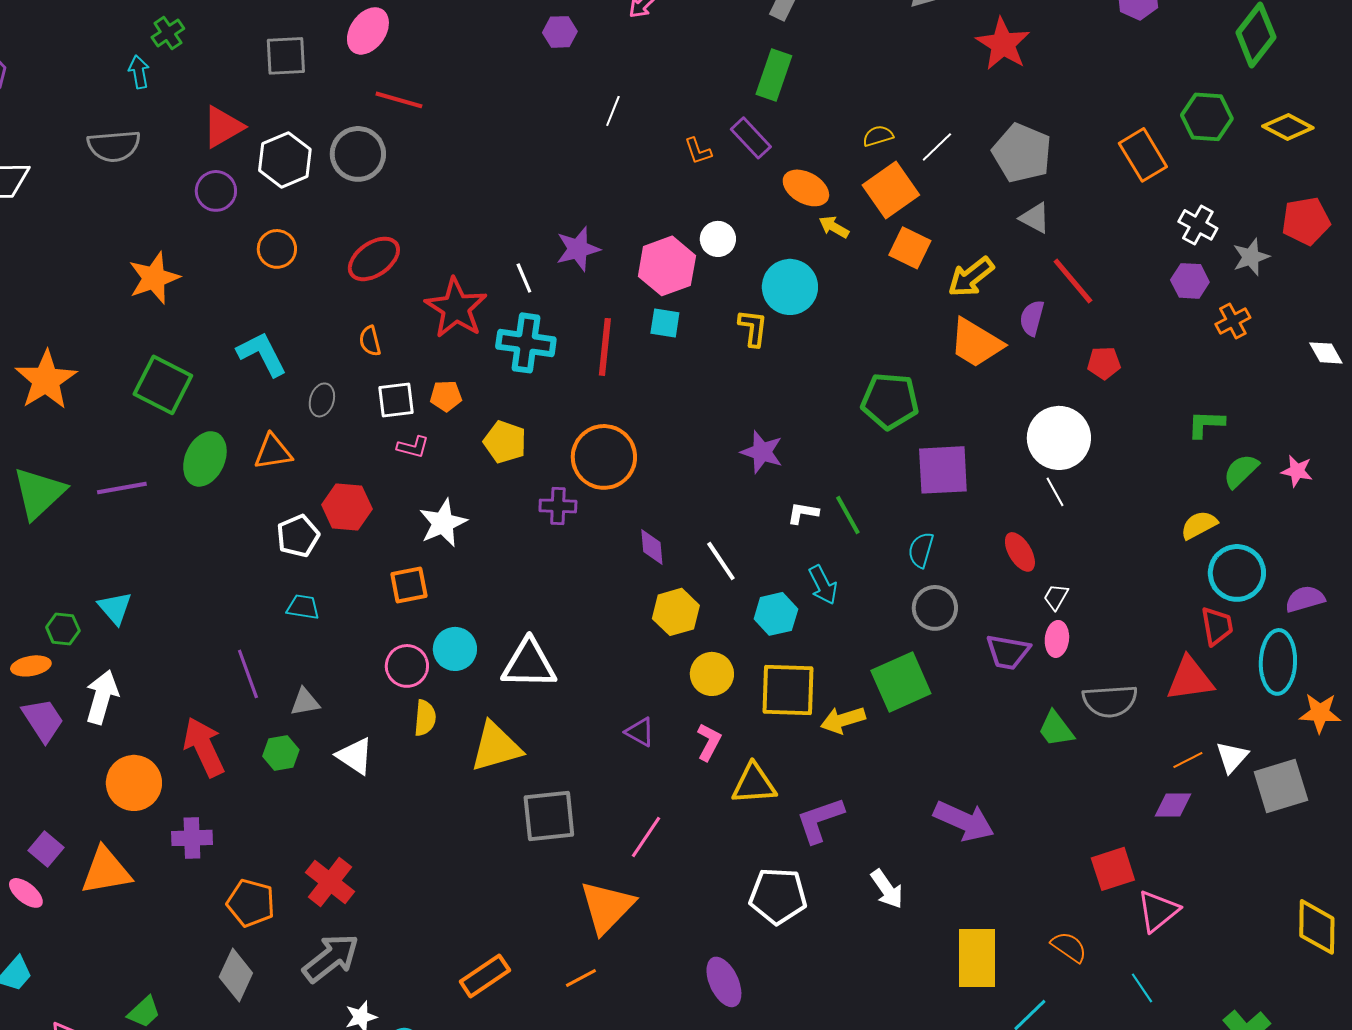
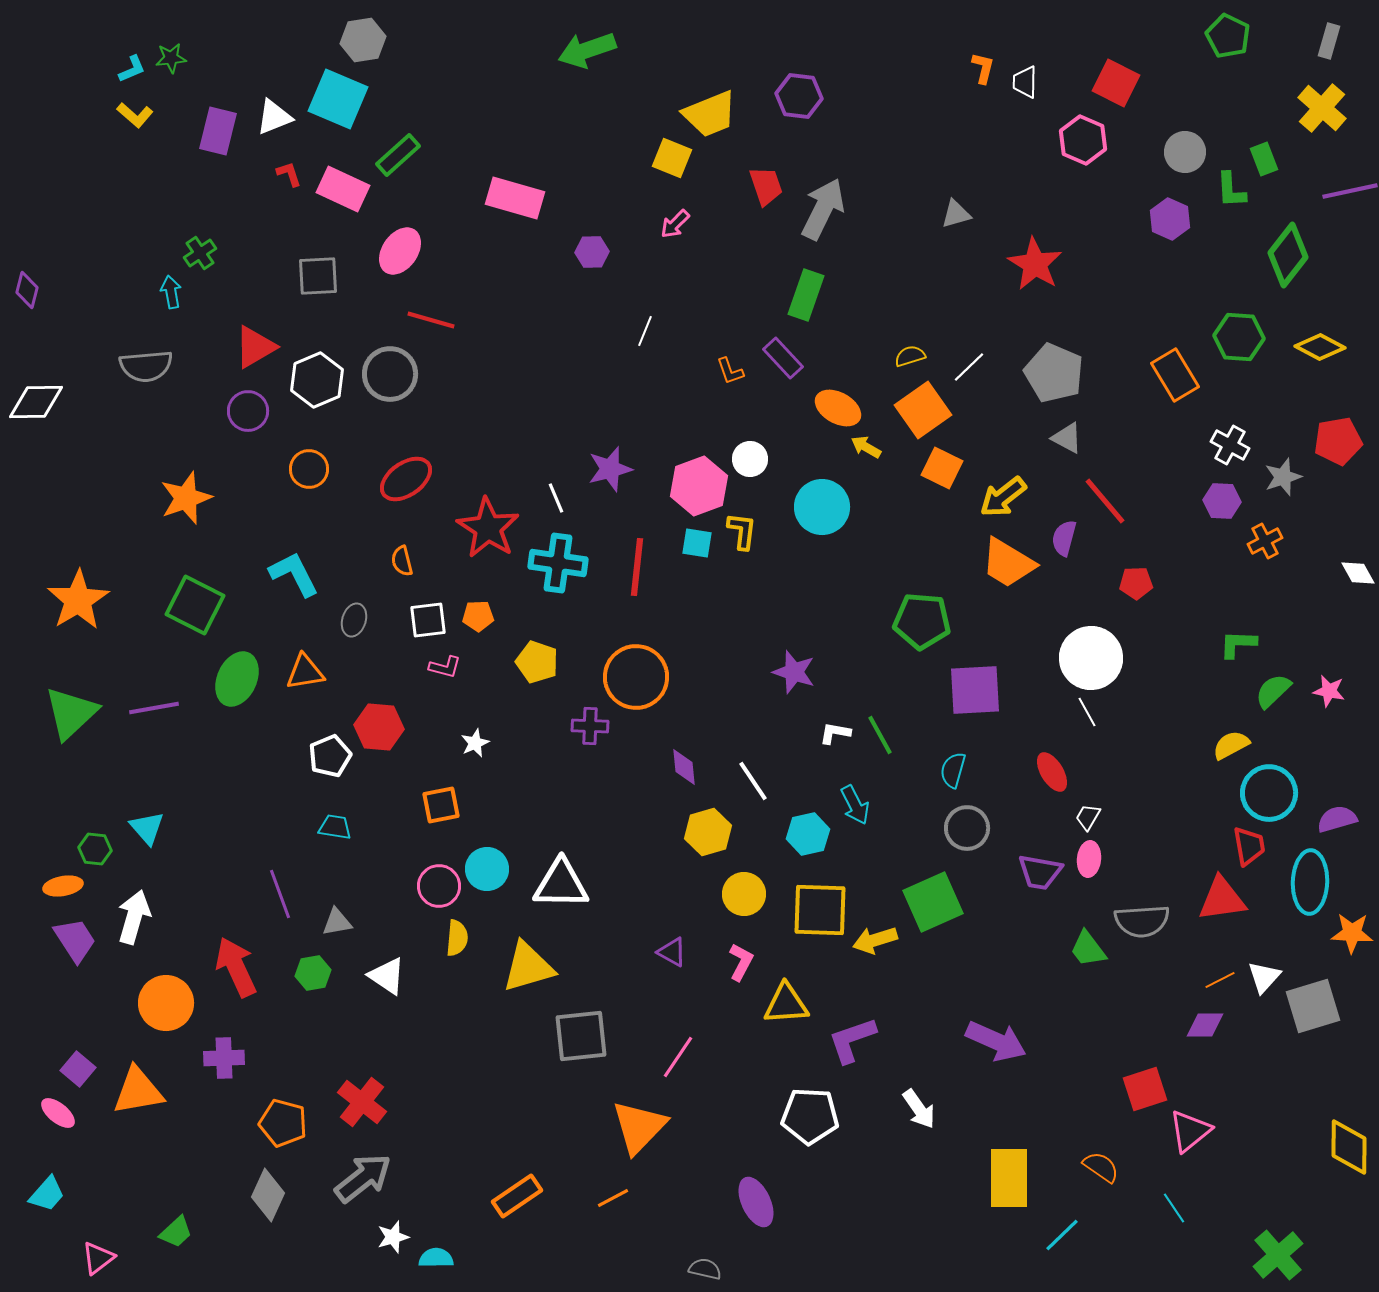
yellow L-shape: (753, 328) -> (742, 531), moved
white star: (443, 523) -> (475, 743), size x0.6

